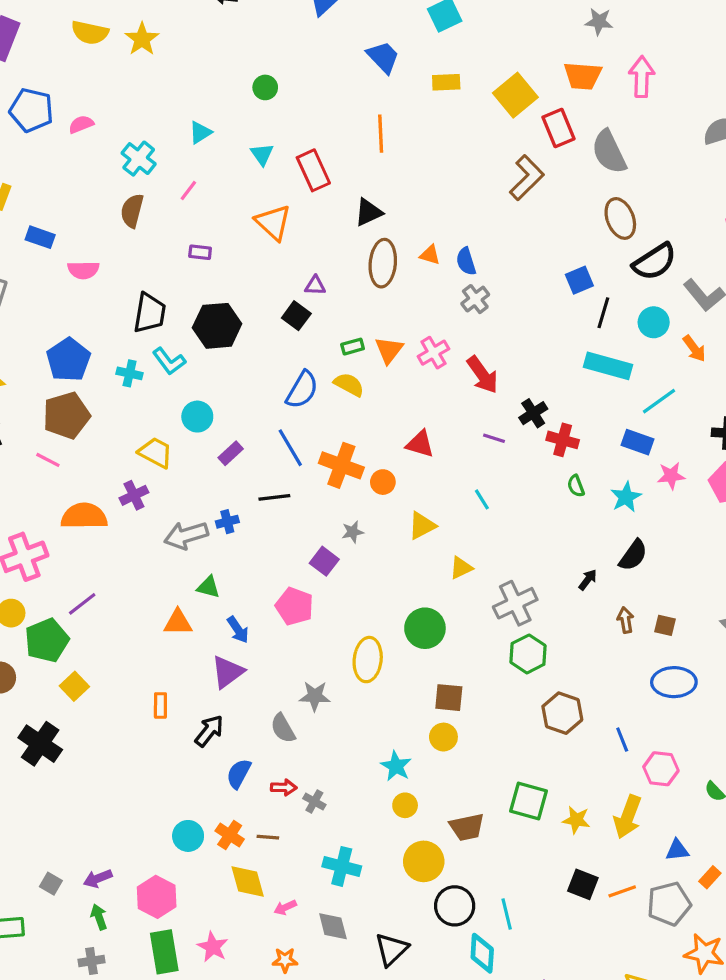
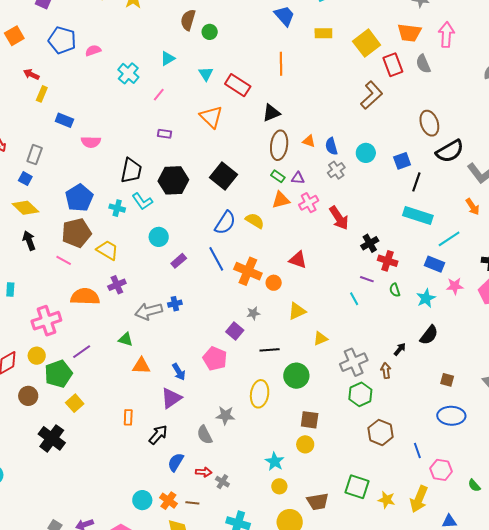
gray semicircle: (609, 152) -> (423, 64), moved, size x0.7
red rectangle: (313, 170) -> (238, 85), turned -35
brown semicircle: (132, 211) -> (188, 20), moved
purple triangle: (315, 286) -> (298, 178), moved
black square: (296, 316) -> (223, 176), size x1.5
cyan circle: (654, 322) -> (366, 153), moved
green rectangle: (353, 347) -> (278, 176), moved, turned 48
orange triangle: (389, 350) -> (281, 200), turned 36
purple line: (494, 438) -> (367, 279), moved
yellow trapezoid: (156, 453) -> (107, 250), moved
black line: (274, 497) -> (270, 350), moved
cyan line: (482, 499) -> (354, 299), moved
green triangle: (208, 587) -> (126, 339), moved
brown arrow: (625, 620) -> (386, 371), moved

